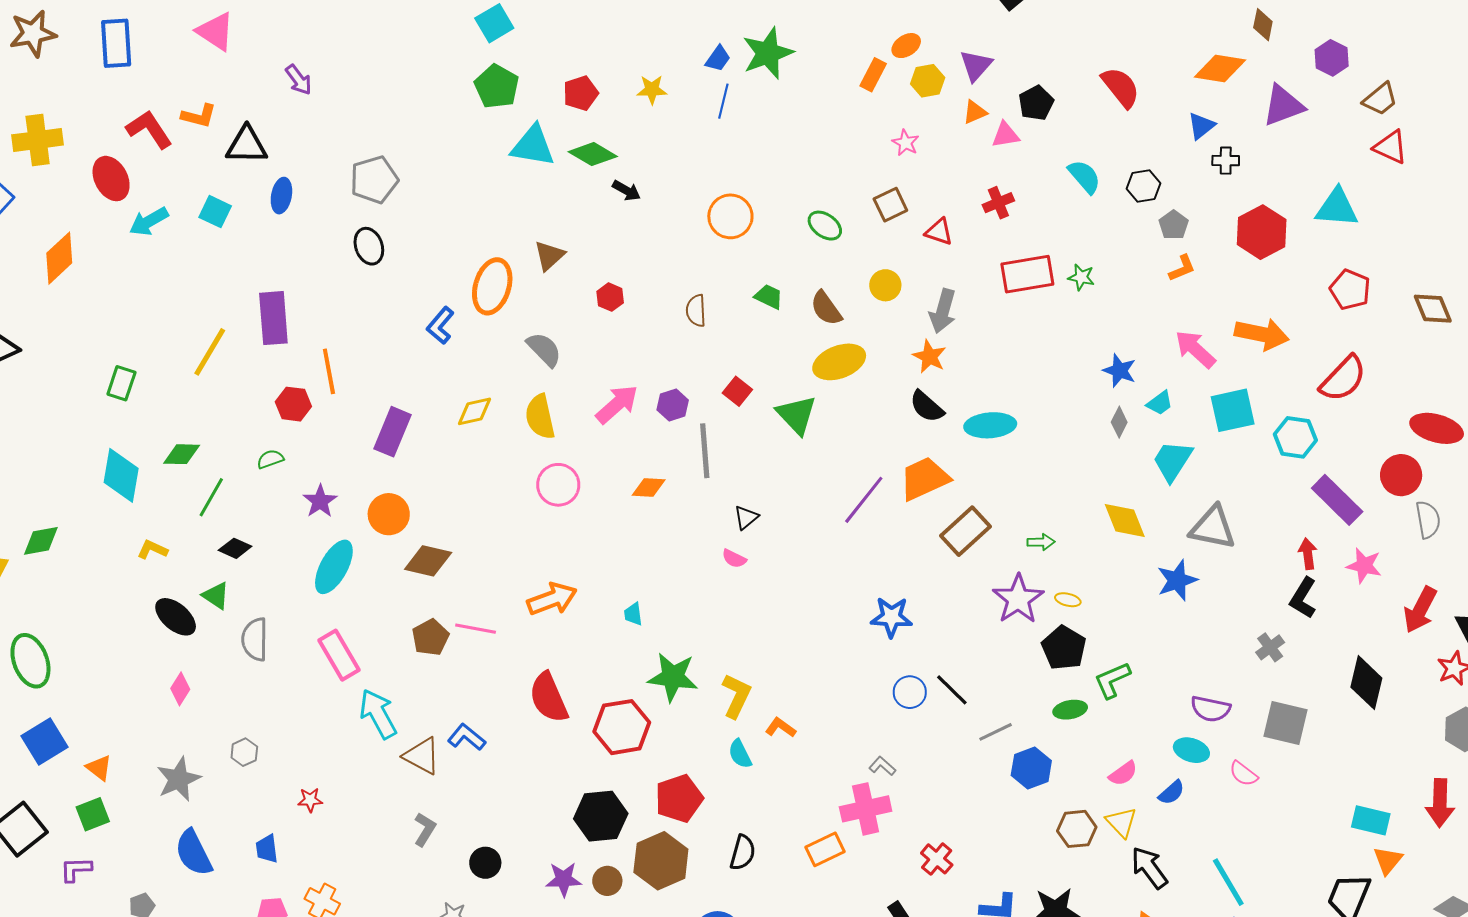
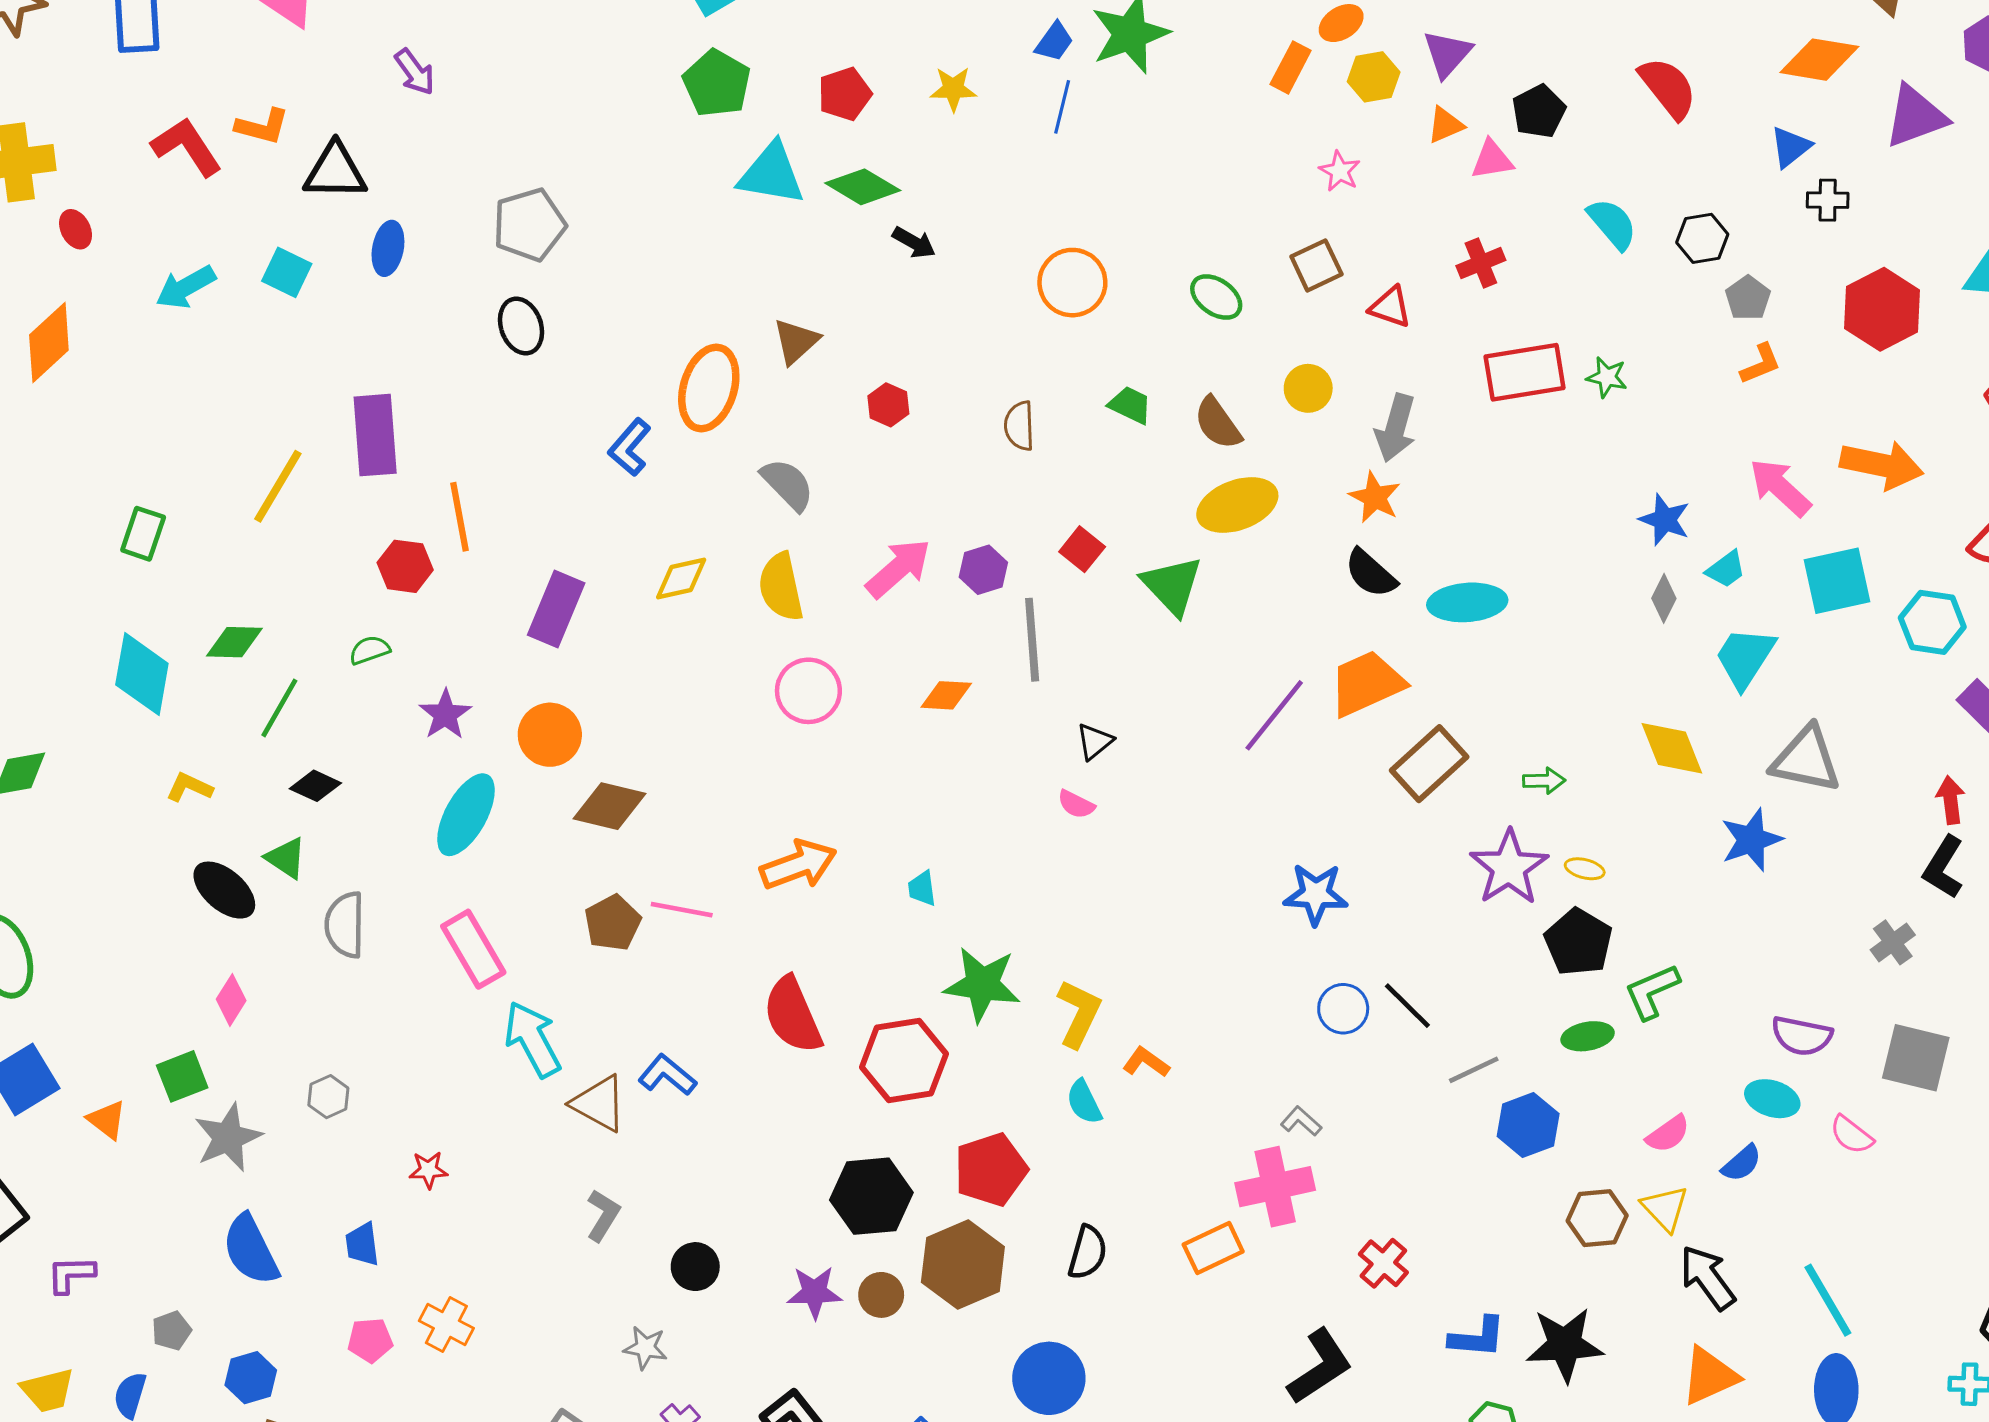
red ellipse: (111, 179) -> (76, 229), moved, size x0.6
green square: (93, 814) -> (182, 1076), moved

